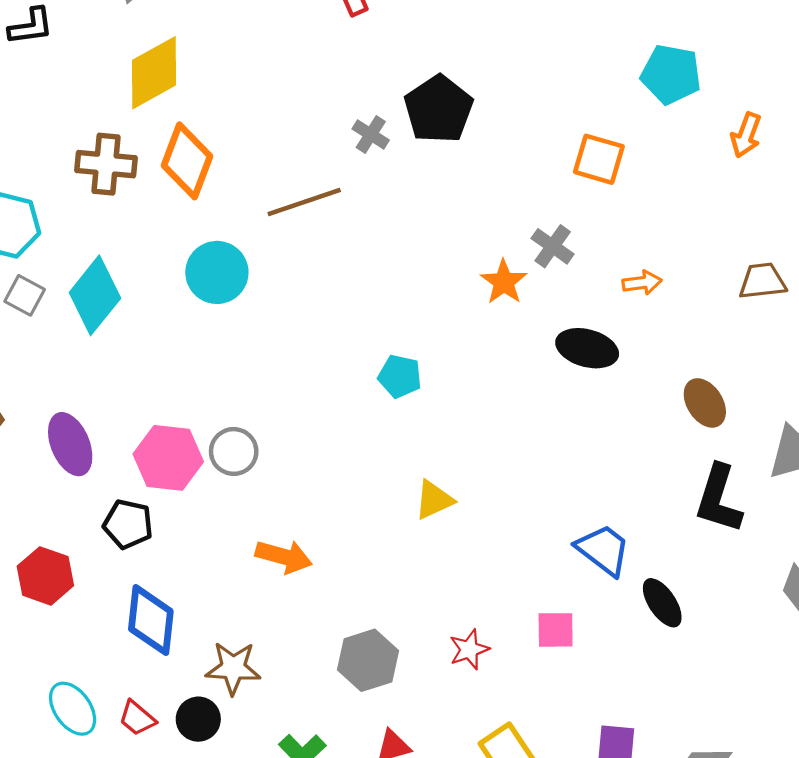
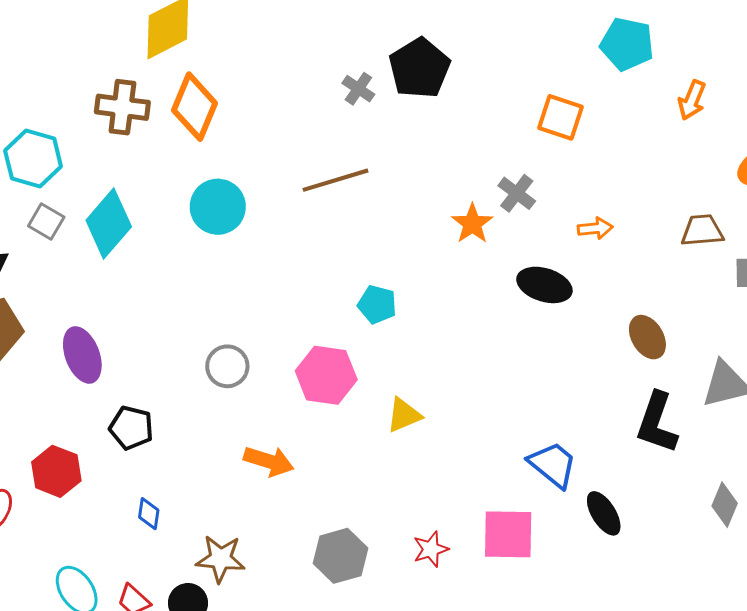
brown line: (304, 202) -> (336, 180), moved
pink hexagon: (168, 458) -> (326, 375), moved
blue diamond: (151, 620) -> (149, 514), size x0.5
pink square: (556, 630) -> (508, 534), size x1.5

